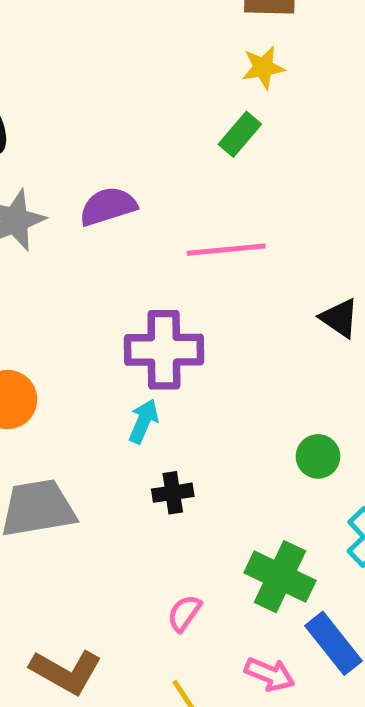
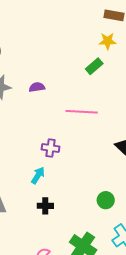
purple semicircle: (108, 206) -> (37, 87), size x0.7
purple cross: (164, 350) -> (51, 148), size x0.6

